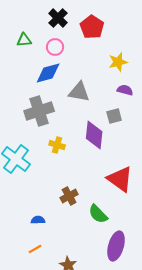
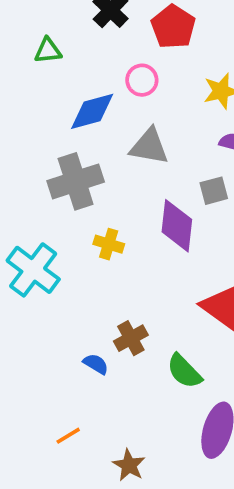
pink circle: (55, 47) -> (142, 80), moved
blue semicircle: (38, 220) -> (96, 364), moved, turned 32

